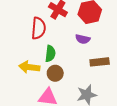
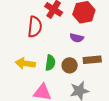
green semicircle: (50, 54) -> (50, 63), moved
brown circle: (55, 73) -> (70, 65), moved

